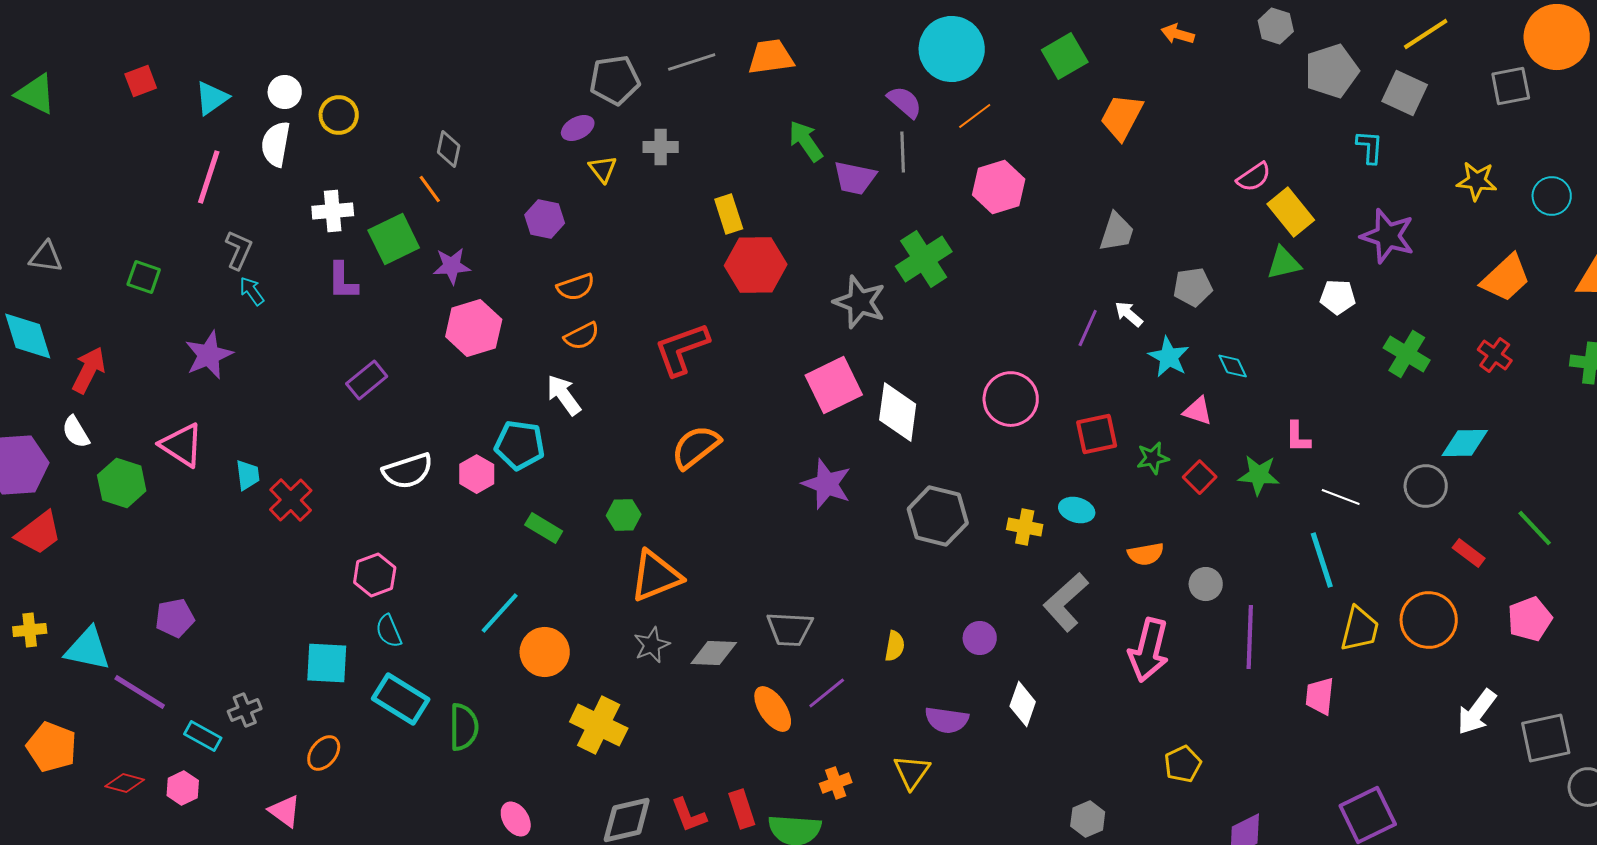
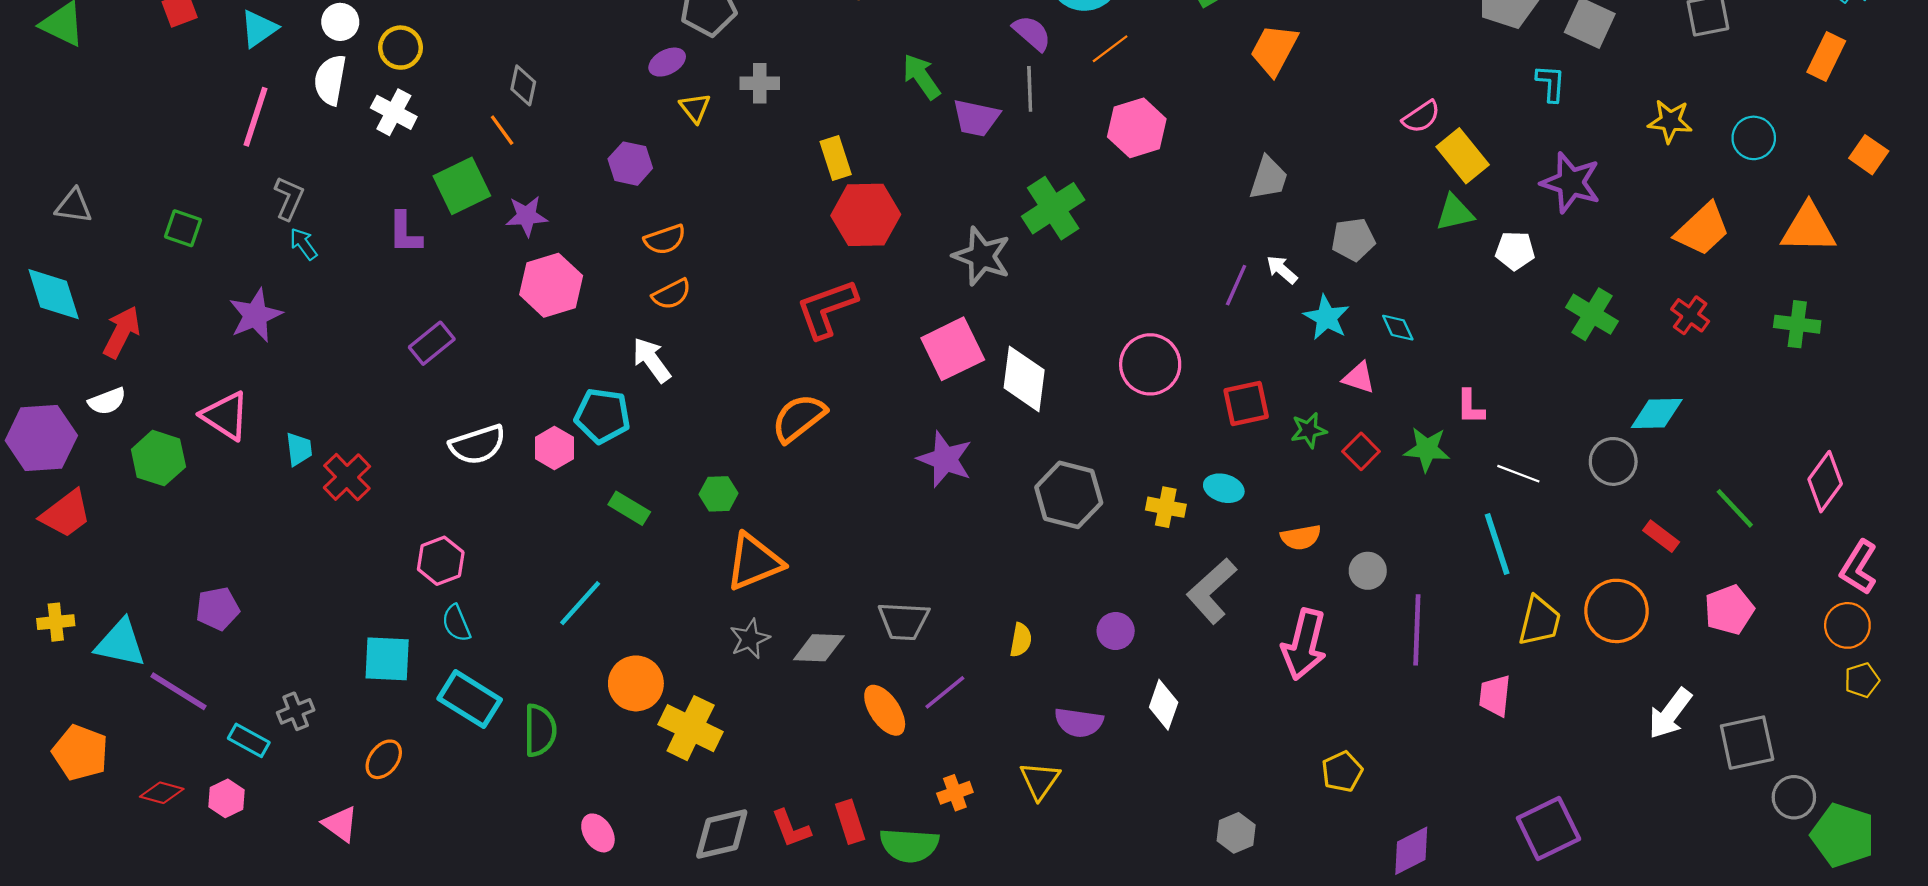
white cross: (333, 211) -> (394, 112), moved, turned 33
red L-shape: (682, 349) -> (827, 309), moved
white semicircle: (76, 432) -> (107, 401), turned -80
orange circle: (545, 652) -> (636, 683), moved

